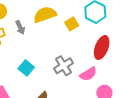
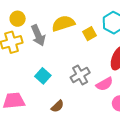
gray arrow: (20, 27) -> (38, 35), size x1.5

